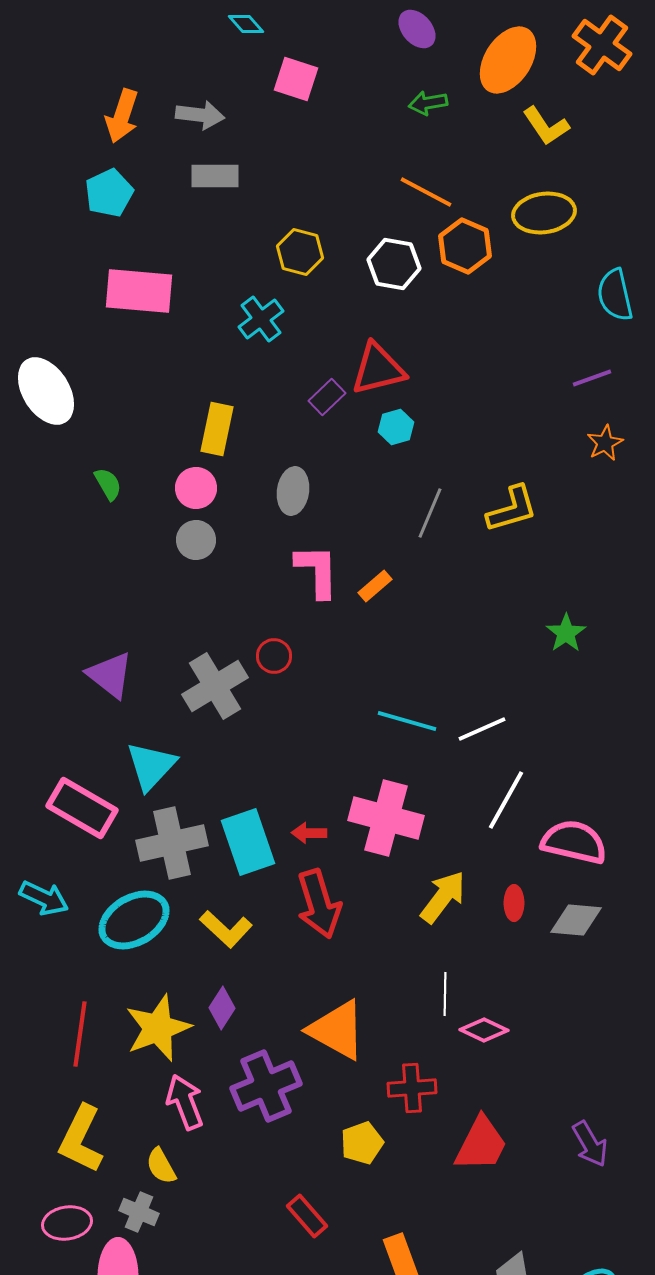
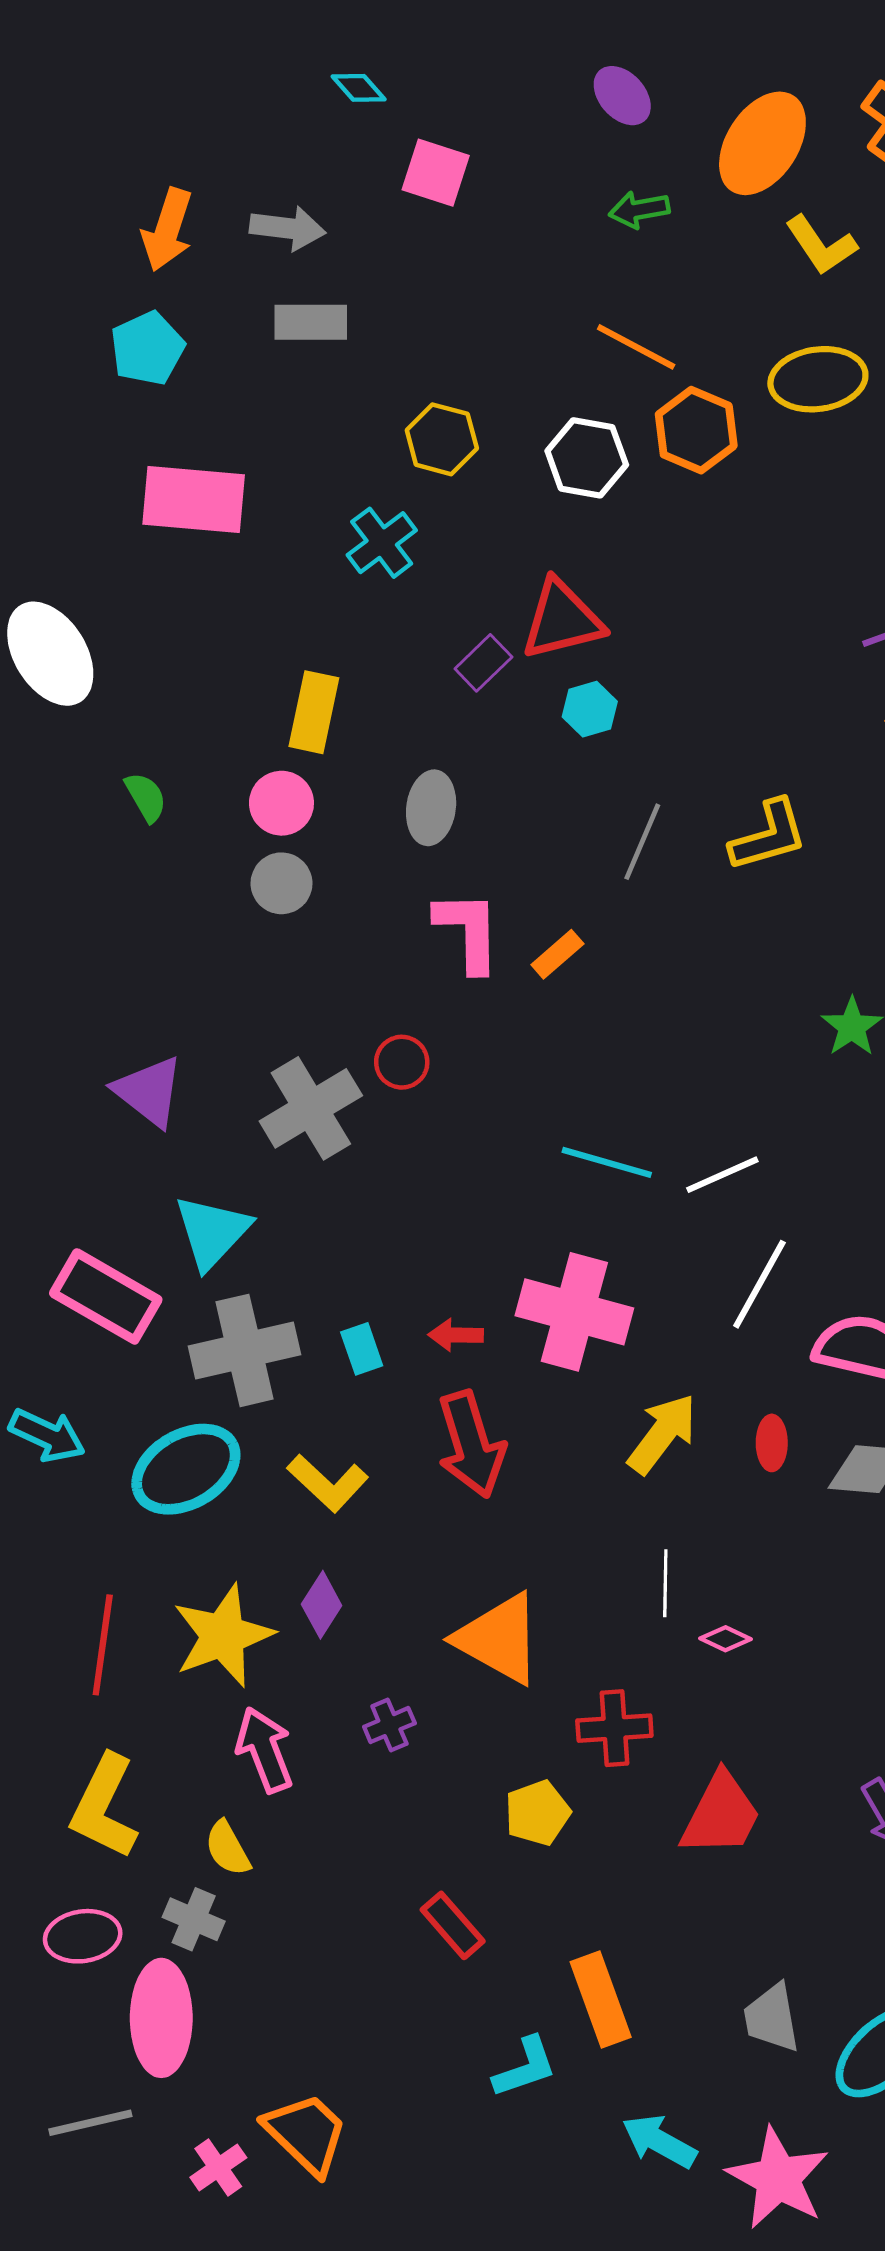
cyan rectangle: (248, 842) -> (362, 1349), size x0.5
pink diamond: (484, 1030) -> (725, 1639), size x0.7
purple cross: (266, 1086) -> (389, 1725), size x0.5

